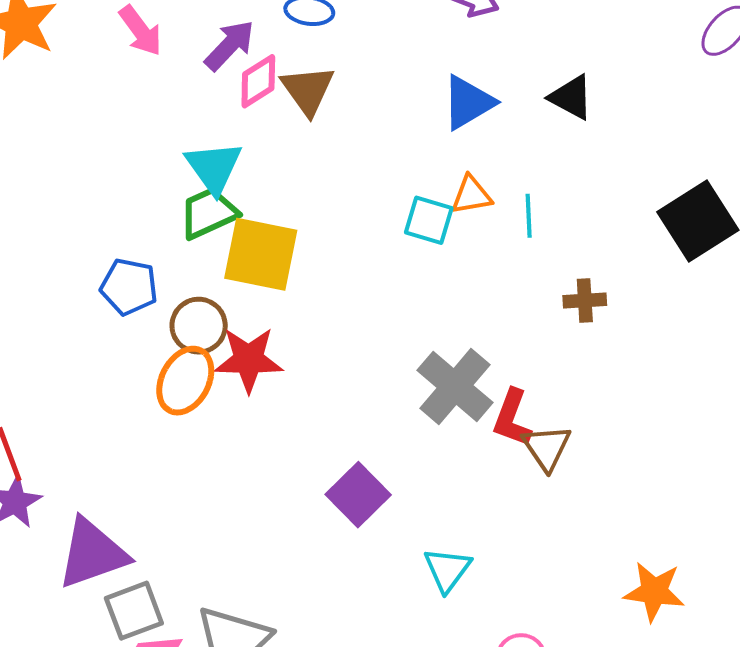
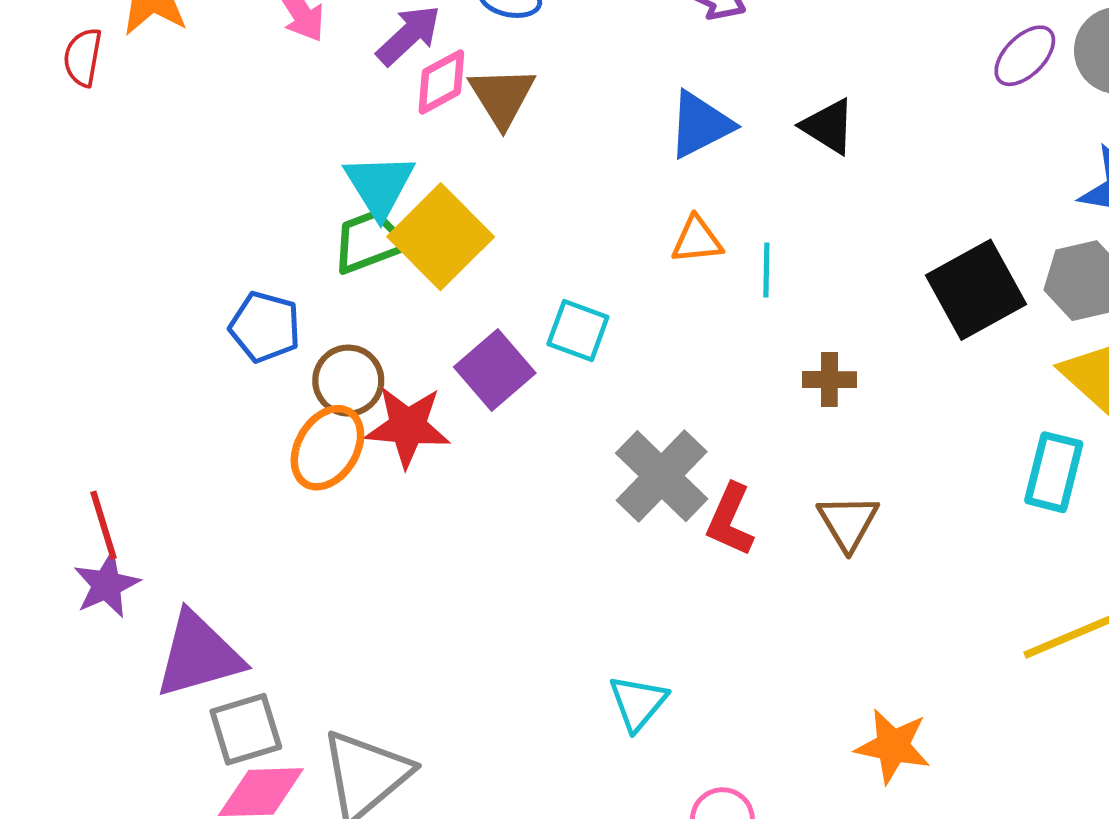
cyan square: (429, 220) -> (578, 330), moved
yellow square: (261, 254) -> (441, 237), moved, turned 30
brown triangle: (547, 448) -> (848, 522), moved
purple square: (358, 495) -> (495, 370), moved

